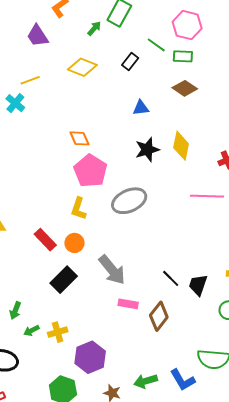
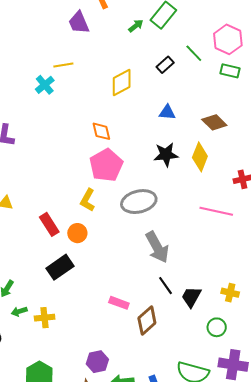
green rectangle: (183, 56) -> (230, 71), moved
yellow diamond: (82, 67) -> (122, 82), moved, turned -60
brown diamond: (185, 88) -> (214, 122), moved
gray arrow: (112, 270) -> (157, 247), moved
purple hexagon: (90, 357) -> (97, 362), moved, size x0.7

